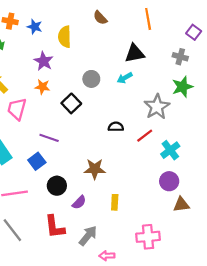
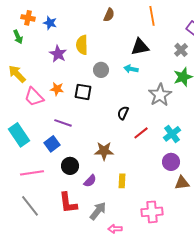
brown semicircle: (100, 18) -> (109, 15), turned -112
yellow semicircle: (65, 37) -> (82, 45), moved
gray cross: (180, 57) -> (181, 50), turned 32
cyan arrow: (125, 78) -> (131, 69), turned 40
orange star: (42, 87) -> (57, 89), moved
black square: (71, 103) -> (83, 92), turned -36
pink trapezoid: (17, 109) -> (34, 97), turned -60
black semicircle: (116, 127) -> (123, 113), turned -64
red line: (145, 136) -> (141, 133), moved

